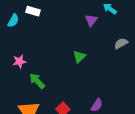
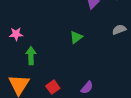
green arrow: (37, 81) -> (31, 56), turned 36

